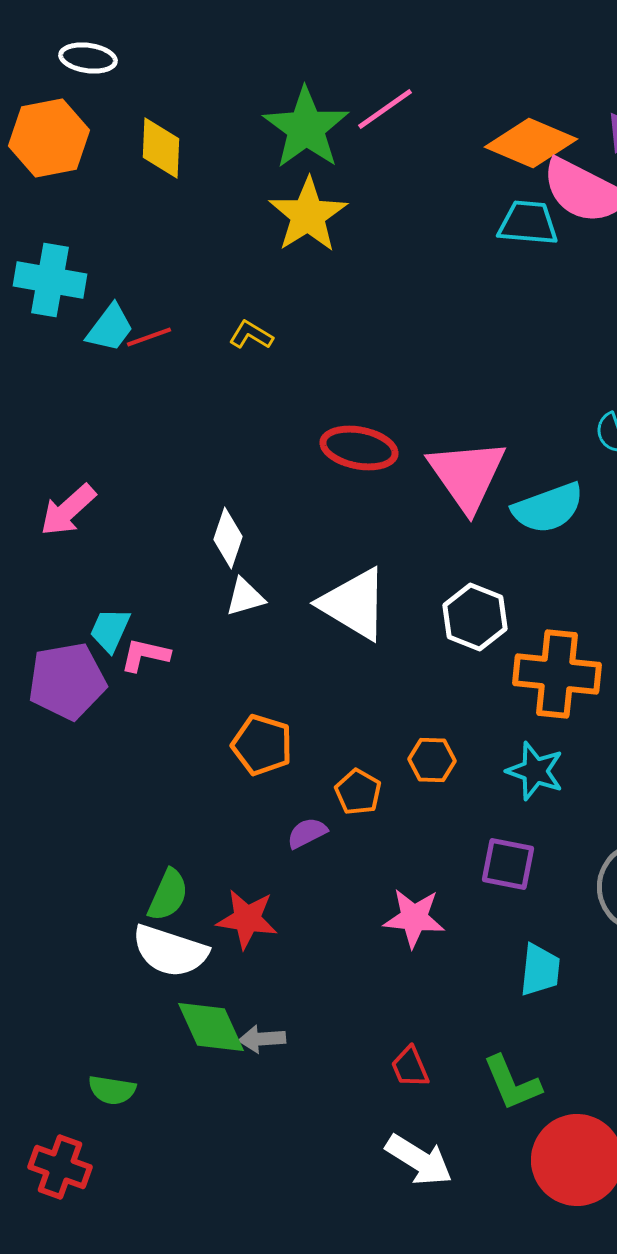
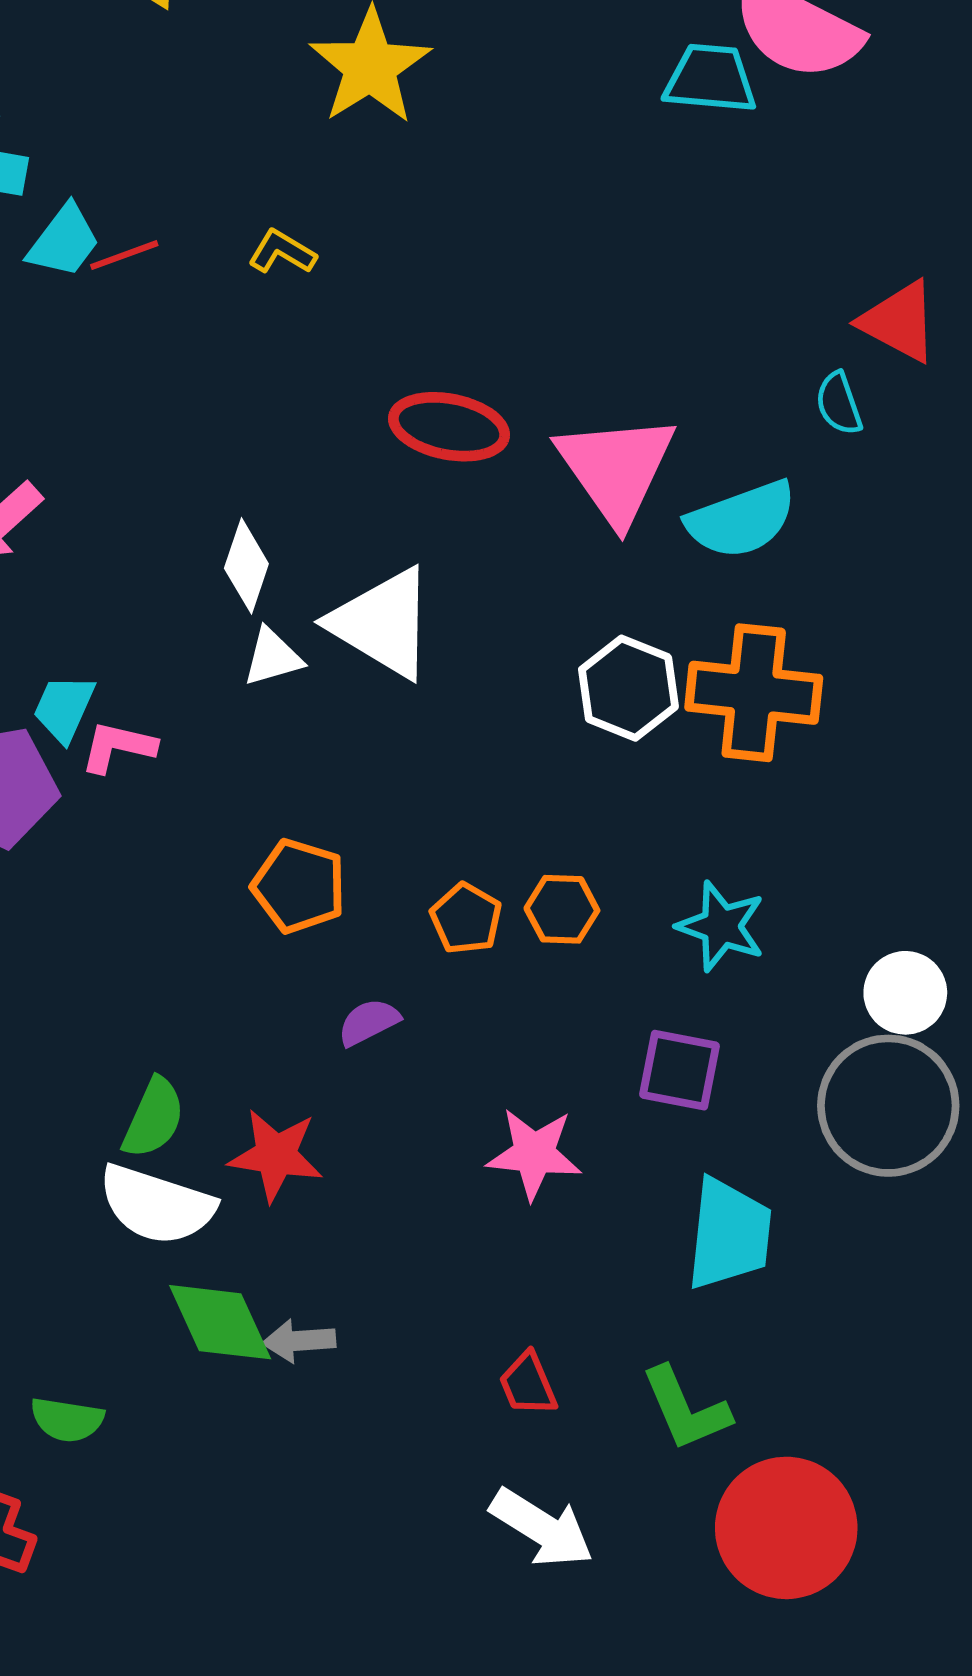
white triangle: (354, 604) -> (383, 623), moved
orange cross: (557, 674) -> (754, 693), moved
orange pentagon: (358, 792) -> (466, 919), moved
cyan trapezoid: (540, 970) -> (729, 1234), size x1.4

